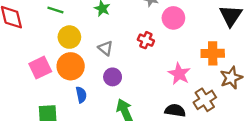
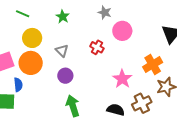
orange cross: (213, 53) -> (153, 65), turned -36
blue semicircle: (81, 95) -> (18, 85), moved

